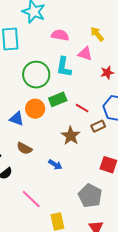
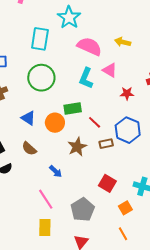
yellow arrow: (97, 34) -> (123, 42), moved, turned -49
pink semicircle: (60, 35) -> (89, 46), size x1.4
green circle: (36, 75) -> (41, 78), moved
orange circle: (35, 109) -> (55, 123), moved
pink line: (31, 199) -> (46, 199), moved

